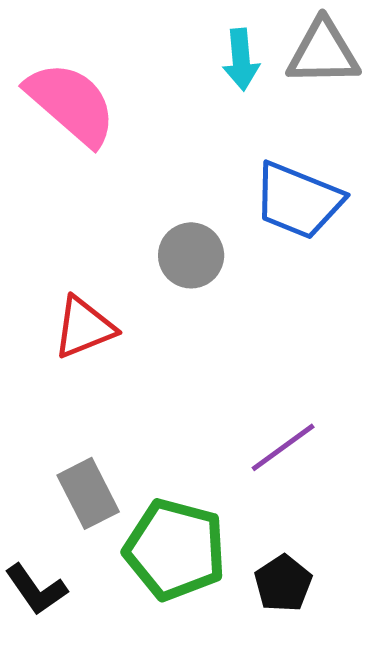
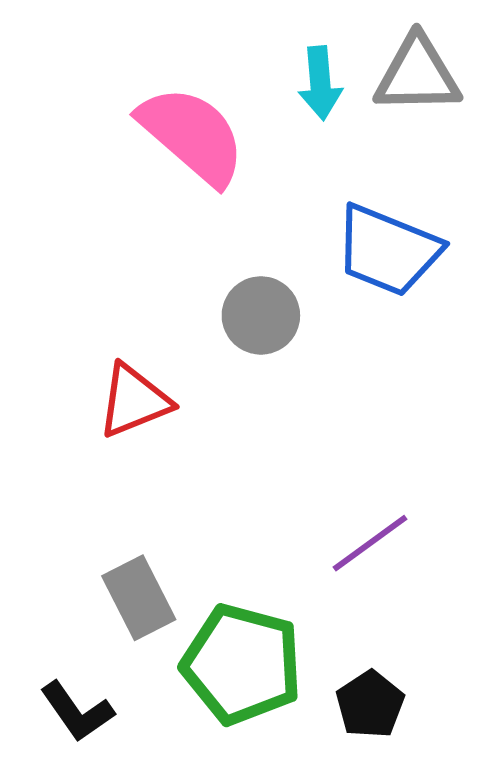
pink semicircle: (71, 103) -> (192, 135), moved

